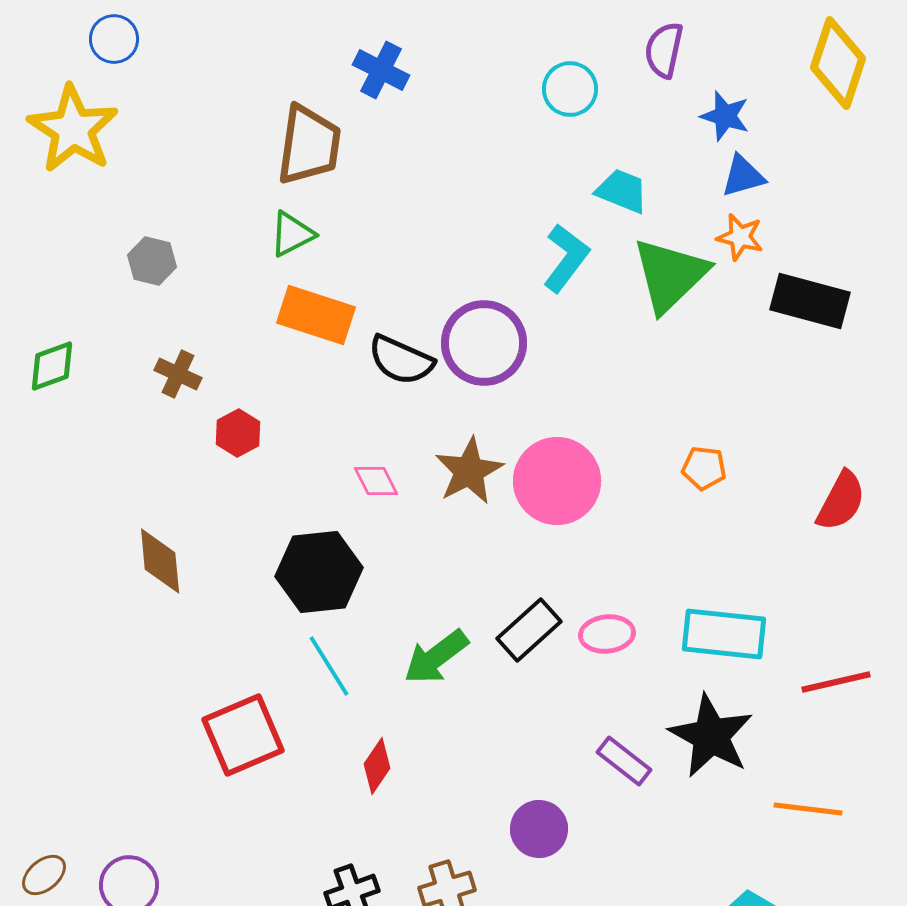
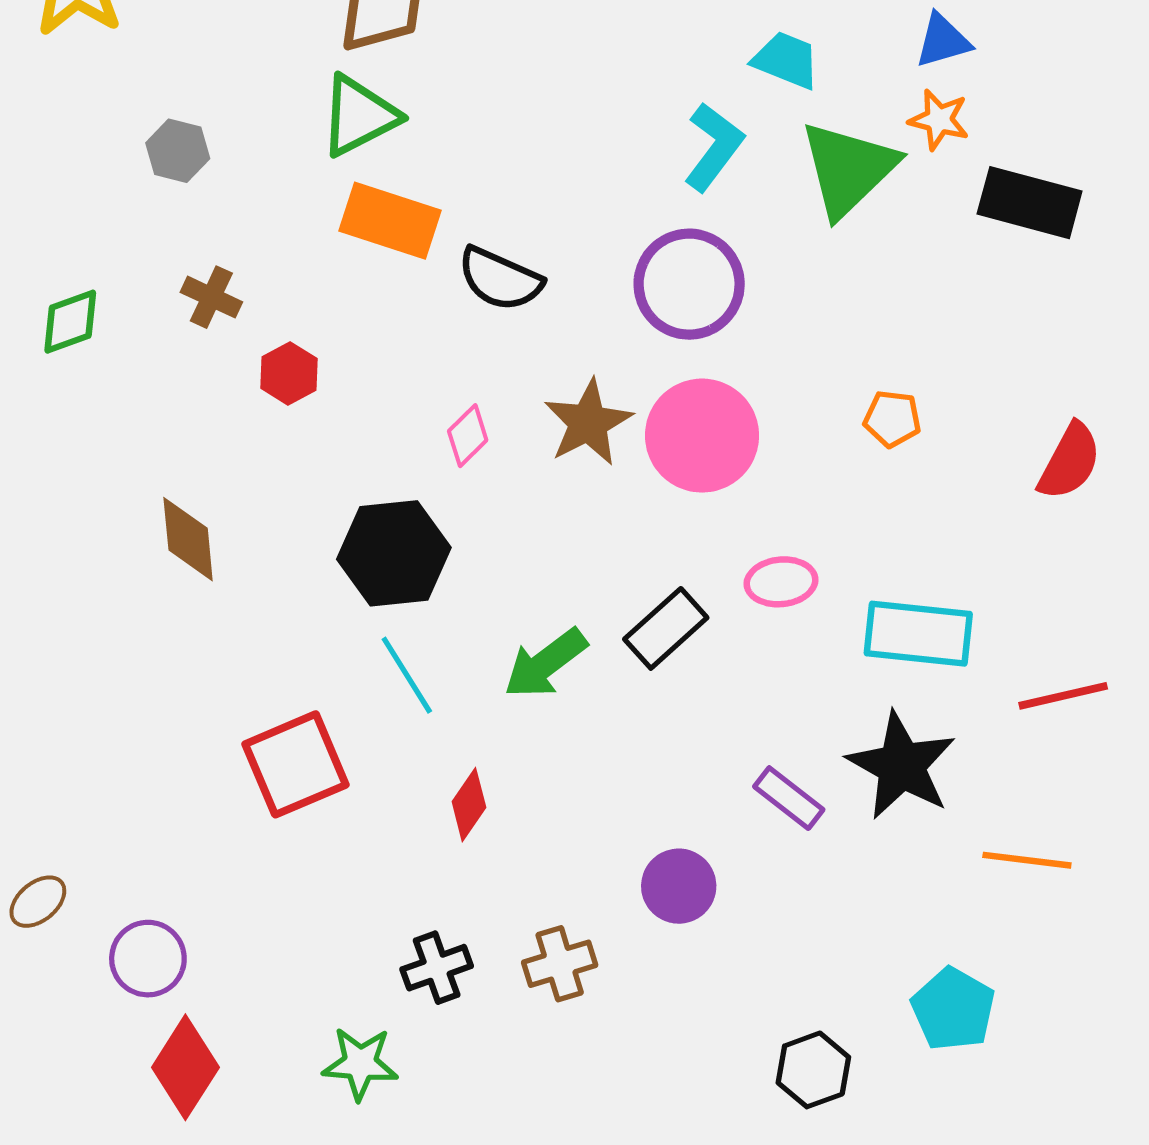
green triangle: (292, 234) -> (359, 116), size x1.4
purple circle: (484, 343) -> (689, 284), moved
green diamond: (52, 366) -> (70, 322), moved
pink diamond: (376, 481) -> (468, 436), turned 72
pink ellipse: (607, 634) -> (781, 582), moved
brown ellipse: (44, 875) -> (38, 902), moved

